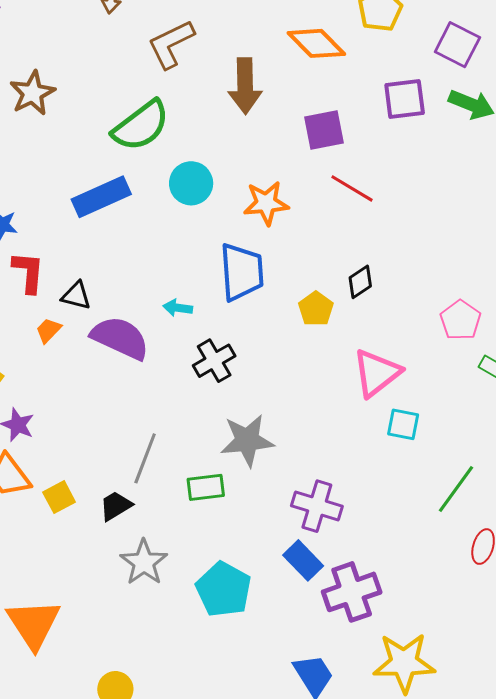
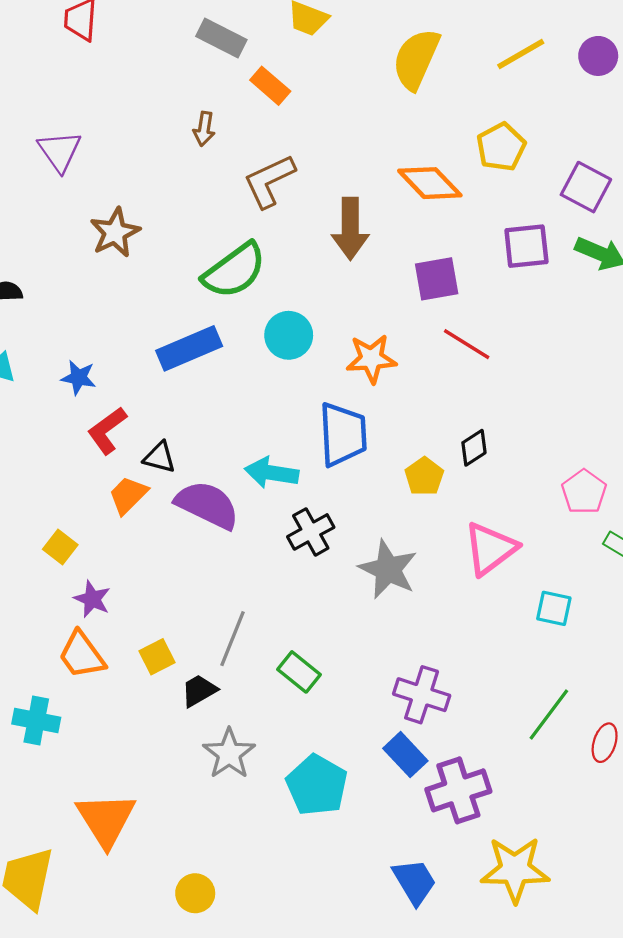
red L-shape: (28, 272) -> (107, 430), turned -132
cyan arrow: (178, 308) -> (272, 473), size x1.6
orange trapezoid: (48, 330) -> (128, 495), size x1.4
cyan square: (403, 424) -> (554, 608), moved
gray star: (247, 440) -> (388, 569), moved, turned 30
green rectangle: (206, 487) -> (299, 672), turned 45
green line: (456, 489) -> (549, 714), moved
yellow square: (59, 497) -> (157, 657), moved

